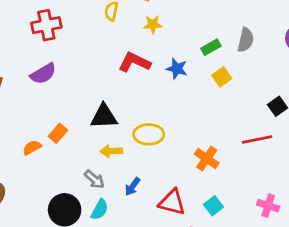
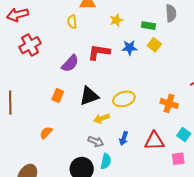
yellow star: (153, 24) -> (116, 20), moved
green rectangle: (211, 47) -> (148, 26), turned 56
purple semicircle: (43, 74) -> (70, 63), moved
yellow square: (222, 77) -> (154, 45), moved
orange rectangle: (58, 133) -> (58, 96), moved

